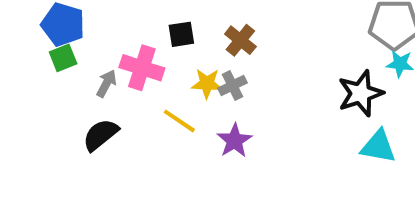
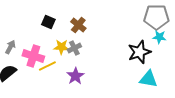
black square: (181, 34) -> (48, 22), turned 32
pink cross: (142, 68) -> (33, 56), moved
yellow line: (179, 121) -> (47, 66), turned -60

